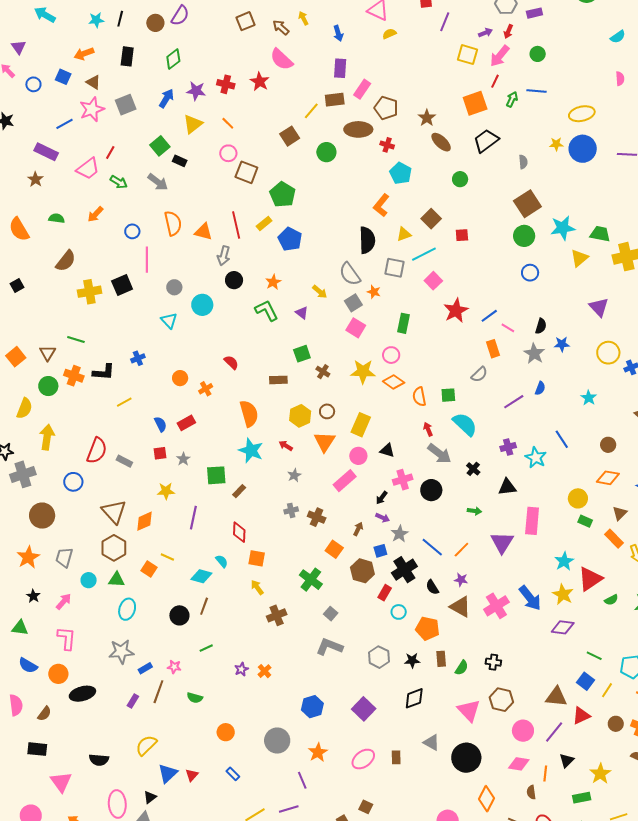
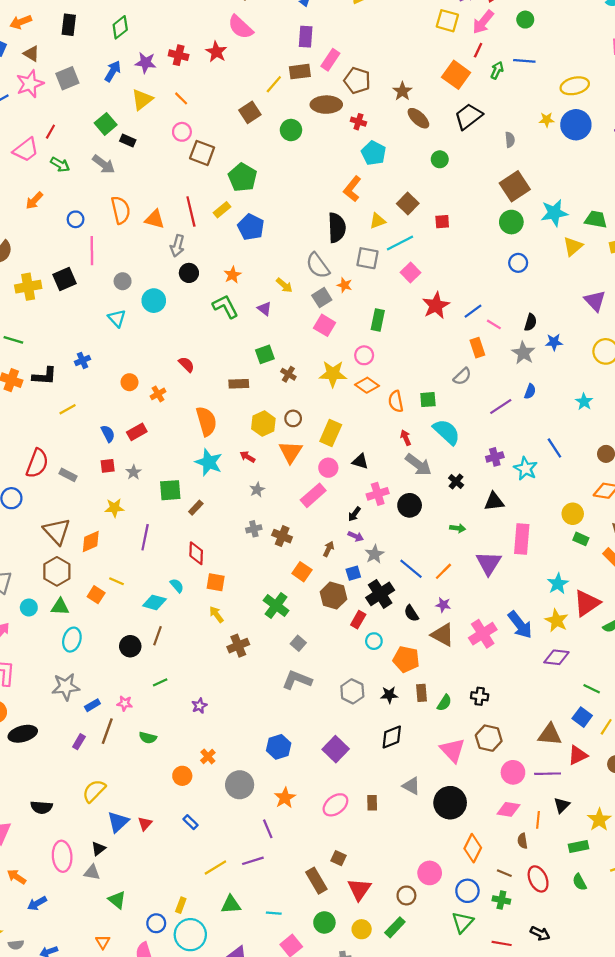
orange square: (475, 103) -> (456, 75), turned -35
orange cross: (265, 671) -> (208, 756), moved
purple line: (554, 732) -> (548, 774), turned 50

